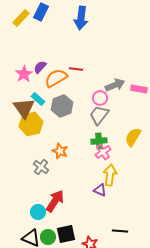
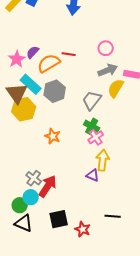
pink circle: (100, 98) -> (106, 48), moved
cyan rectangle: (38, 99) -> (31, 84), size x1.5
yellow semicircle: (133, 137) -> (116, 88), moved
green cross: (99, 141) -> (92, 126), turned 35
gray cross: (41, 167) -> (34, 178), moved
green circle: (48, 237) -> (20, 205), moved

